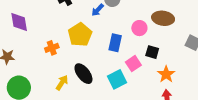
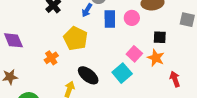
blue rectangle: (115, 43) -> (110, 19), moved
black square: (152, 52) -> (160, 37), moved
orange star: (166, 74) -> (156, 58), moved

